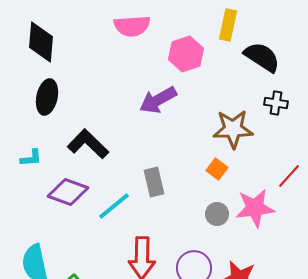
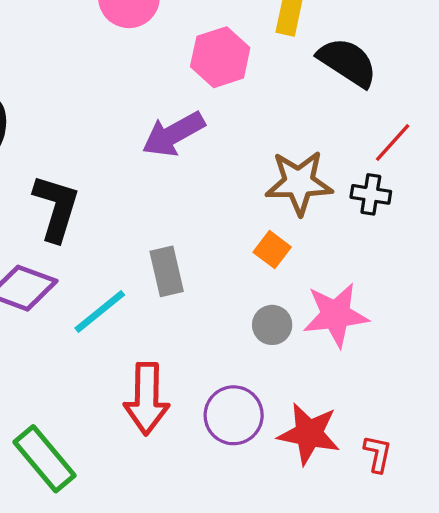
black cross: (276, 103) -> (371, 194), moved
black L-shape: (88, 144) -> (56, 208), turned 63
red line: (289, 176) -> (393, 143), moved

